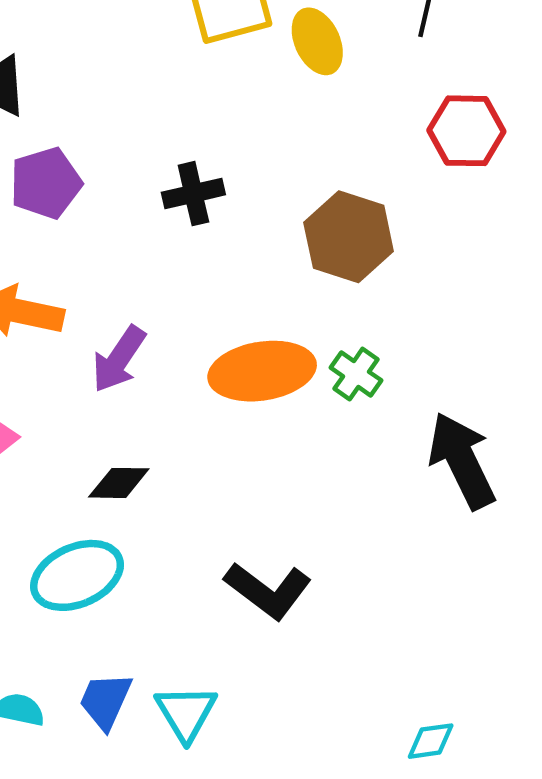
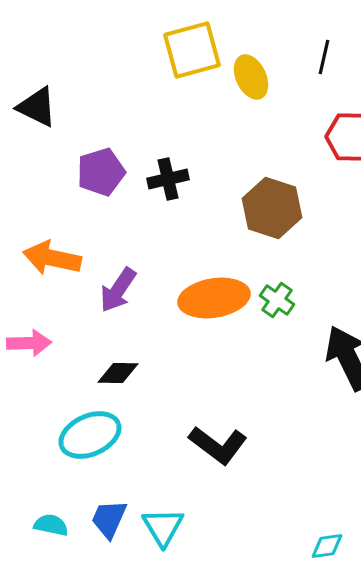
purple pentagon: (46, 183) -> (101, 172), moved

